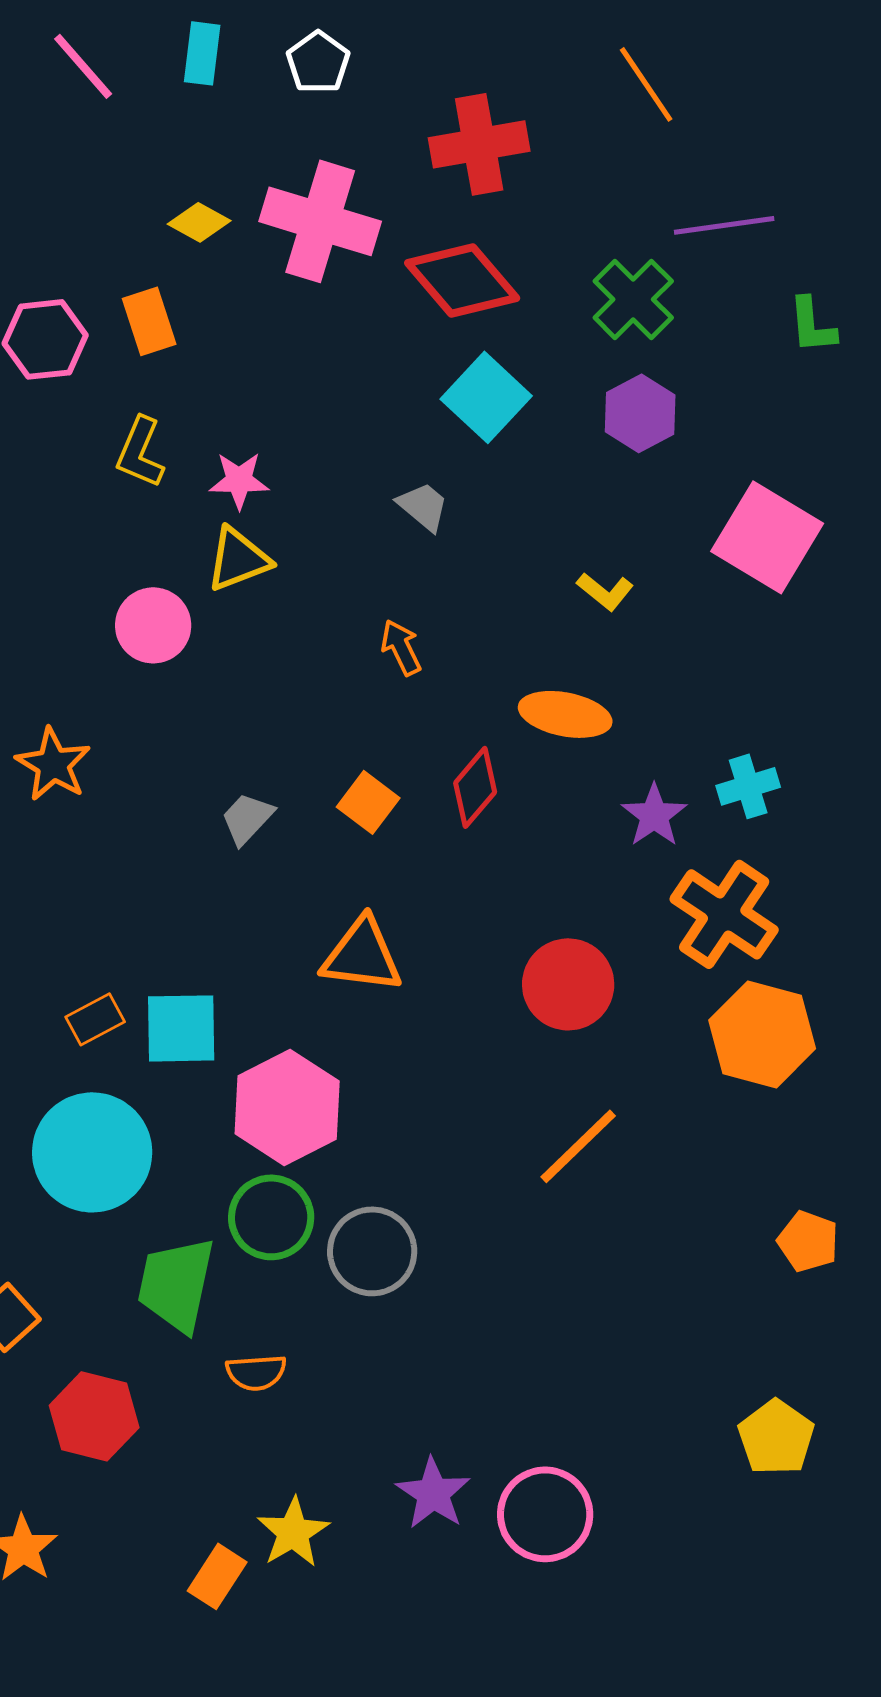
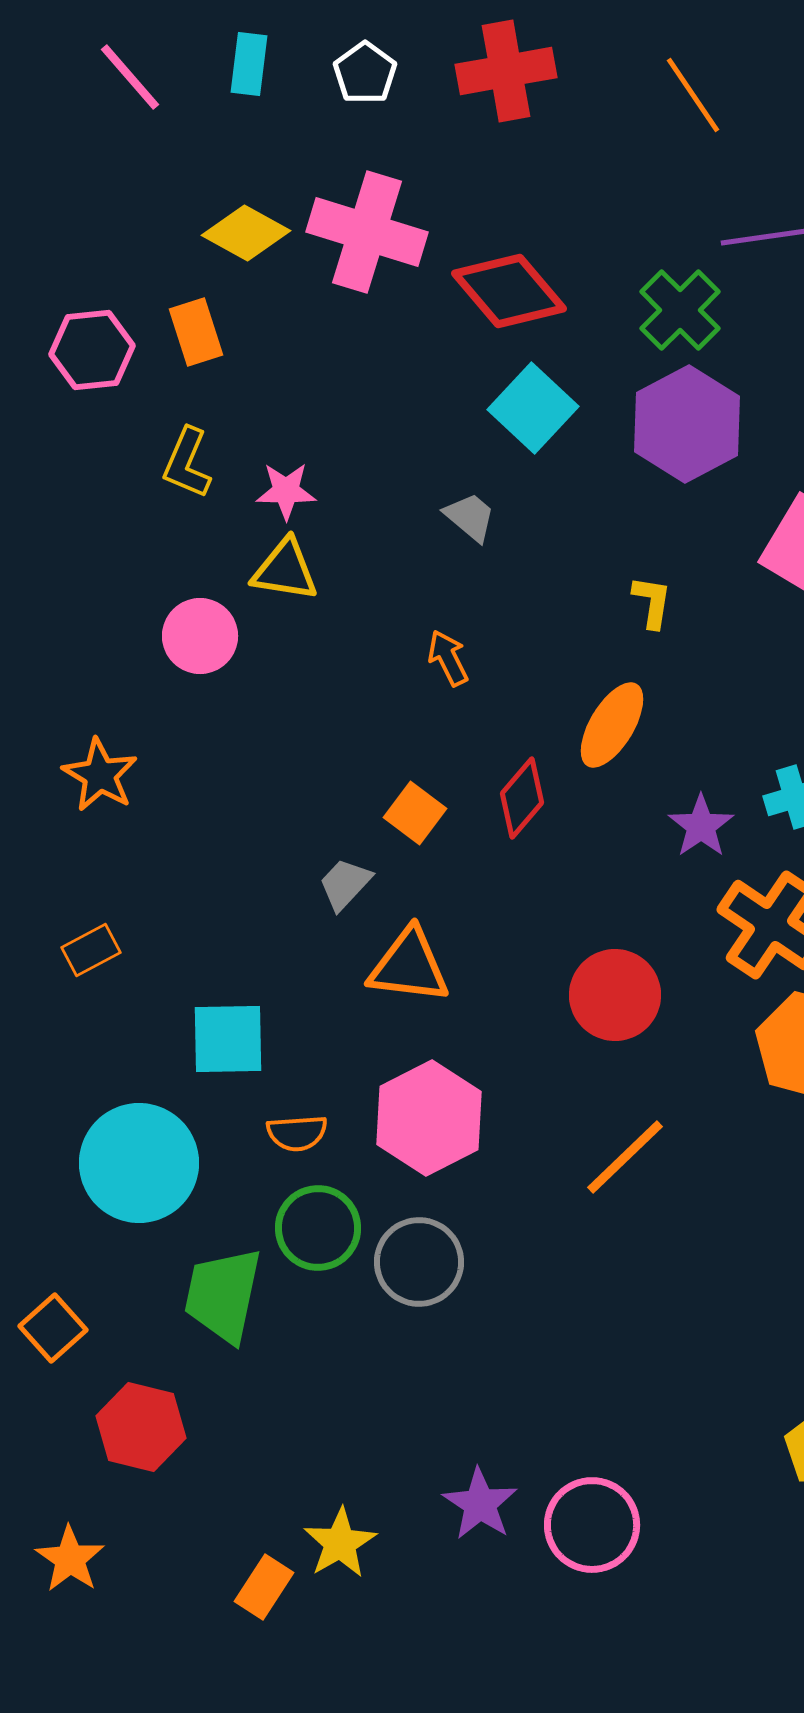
red cross: (479, 144) -> (506, 71), moved
yellow diamond: (199, 222) -> (246, 233), size x1.4
purple hexagon: (640, 413) -> (687, 424), size x1.5
yellow triangle: (238, 559) -> (285, 570), turned 30
yellow L-shape: (605, 591) -> (652, 602), turned -120
orange ellipse: (565, 714) -> (612, 725), turned -70
gray trapezoid: (247, 818) -> (345, 884), moved
orange rectangle: (95, 1019) -> (91, 950), moved
pink hexagon: (287, 1107) -> (429, 1118), moved
orange semicircle: (256, 1372) -> (297, 1133), moved

